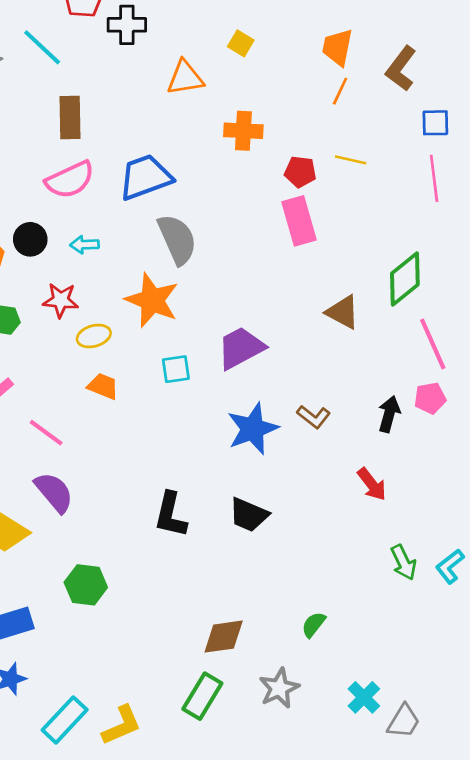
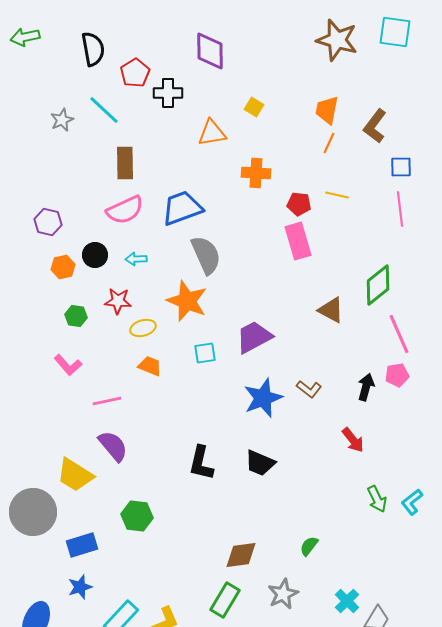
pink line: (46, 433) -> (107, 401), turned -48

